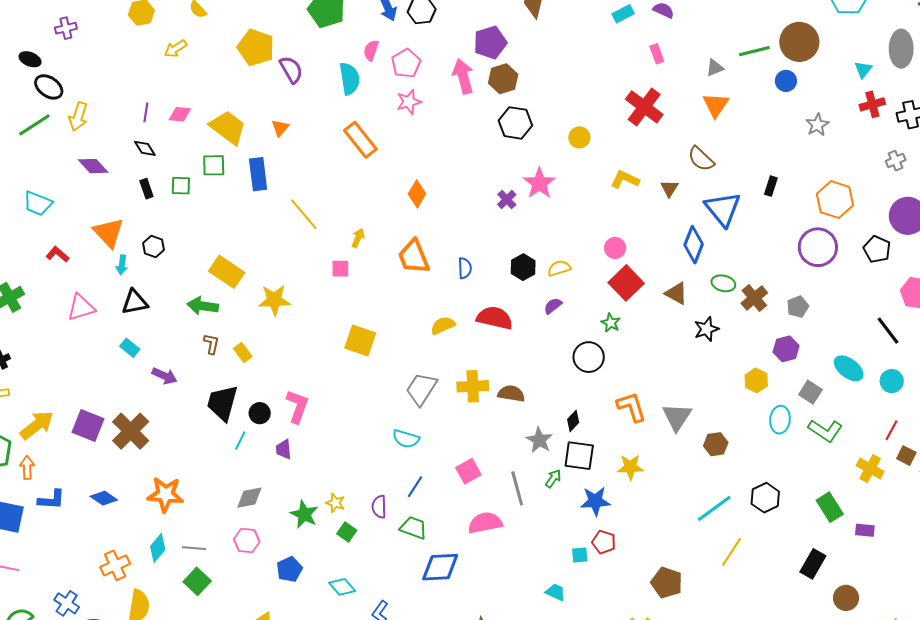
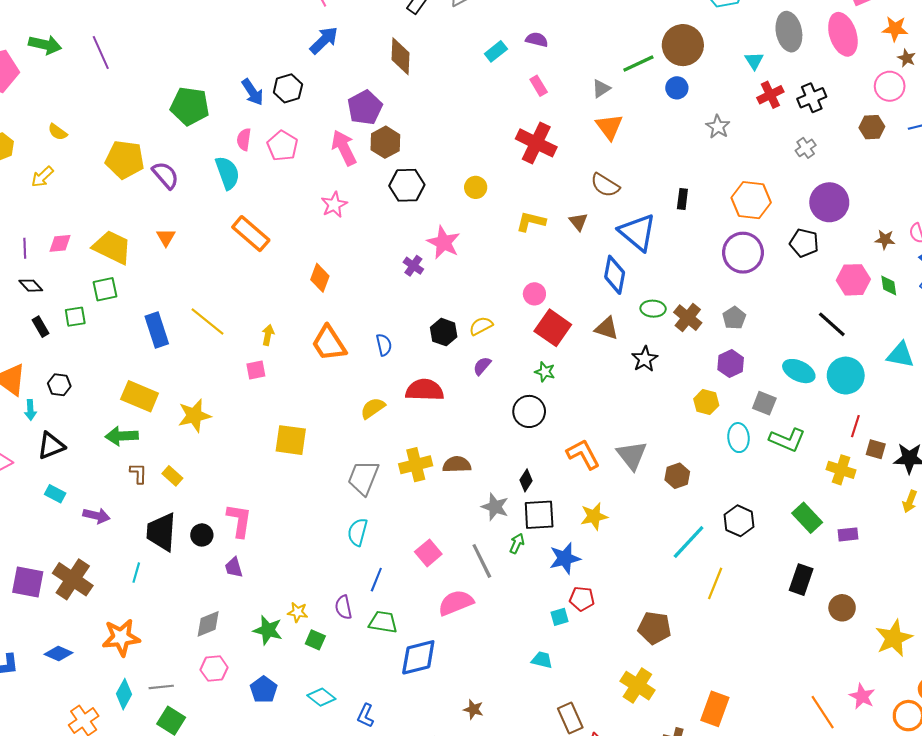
pink star: (409, 102) -> (334, 205), moved
blue rectangle: (258, 174) -> (157, 330), moved
cyan circle: (892, 381) -> (846, 376), size x1.5
cyan semicircle: (406, 439) -> (358, 532), turned 100
cyan line: (240, 441) -> (136, 573), moved

